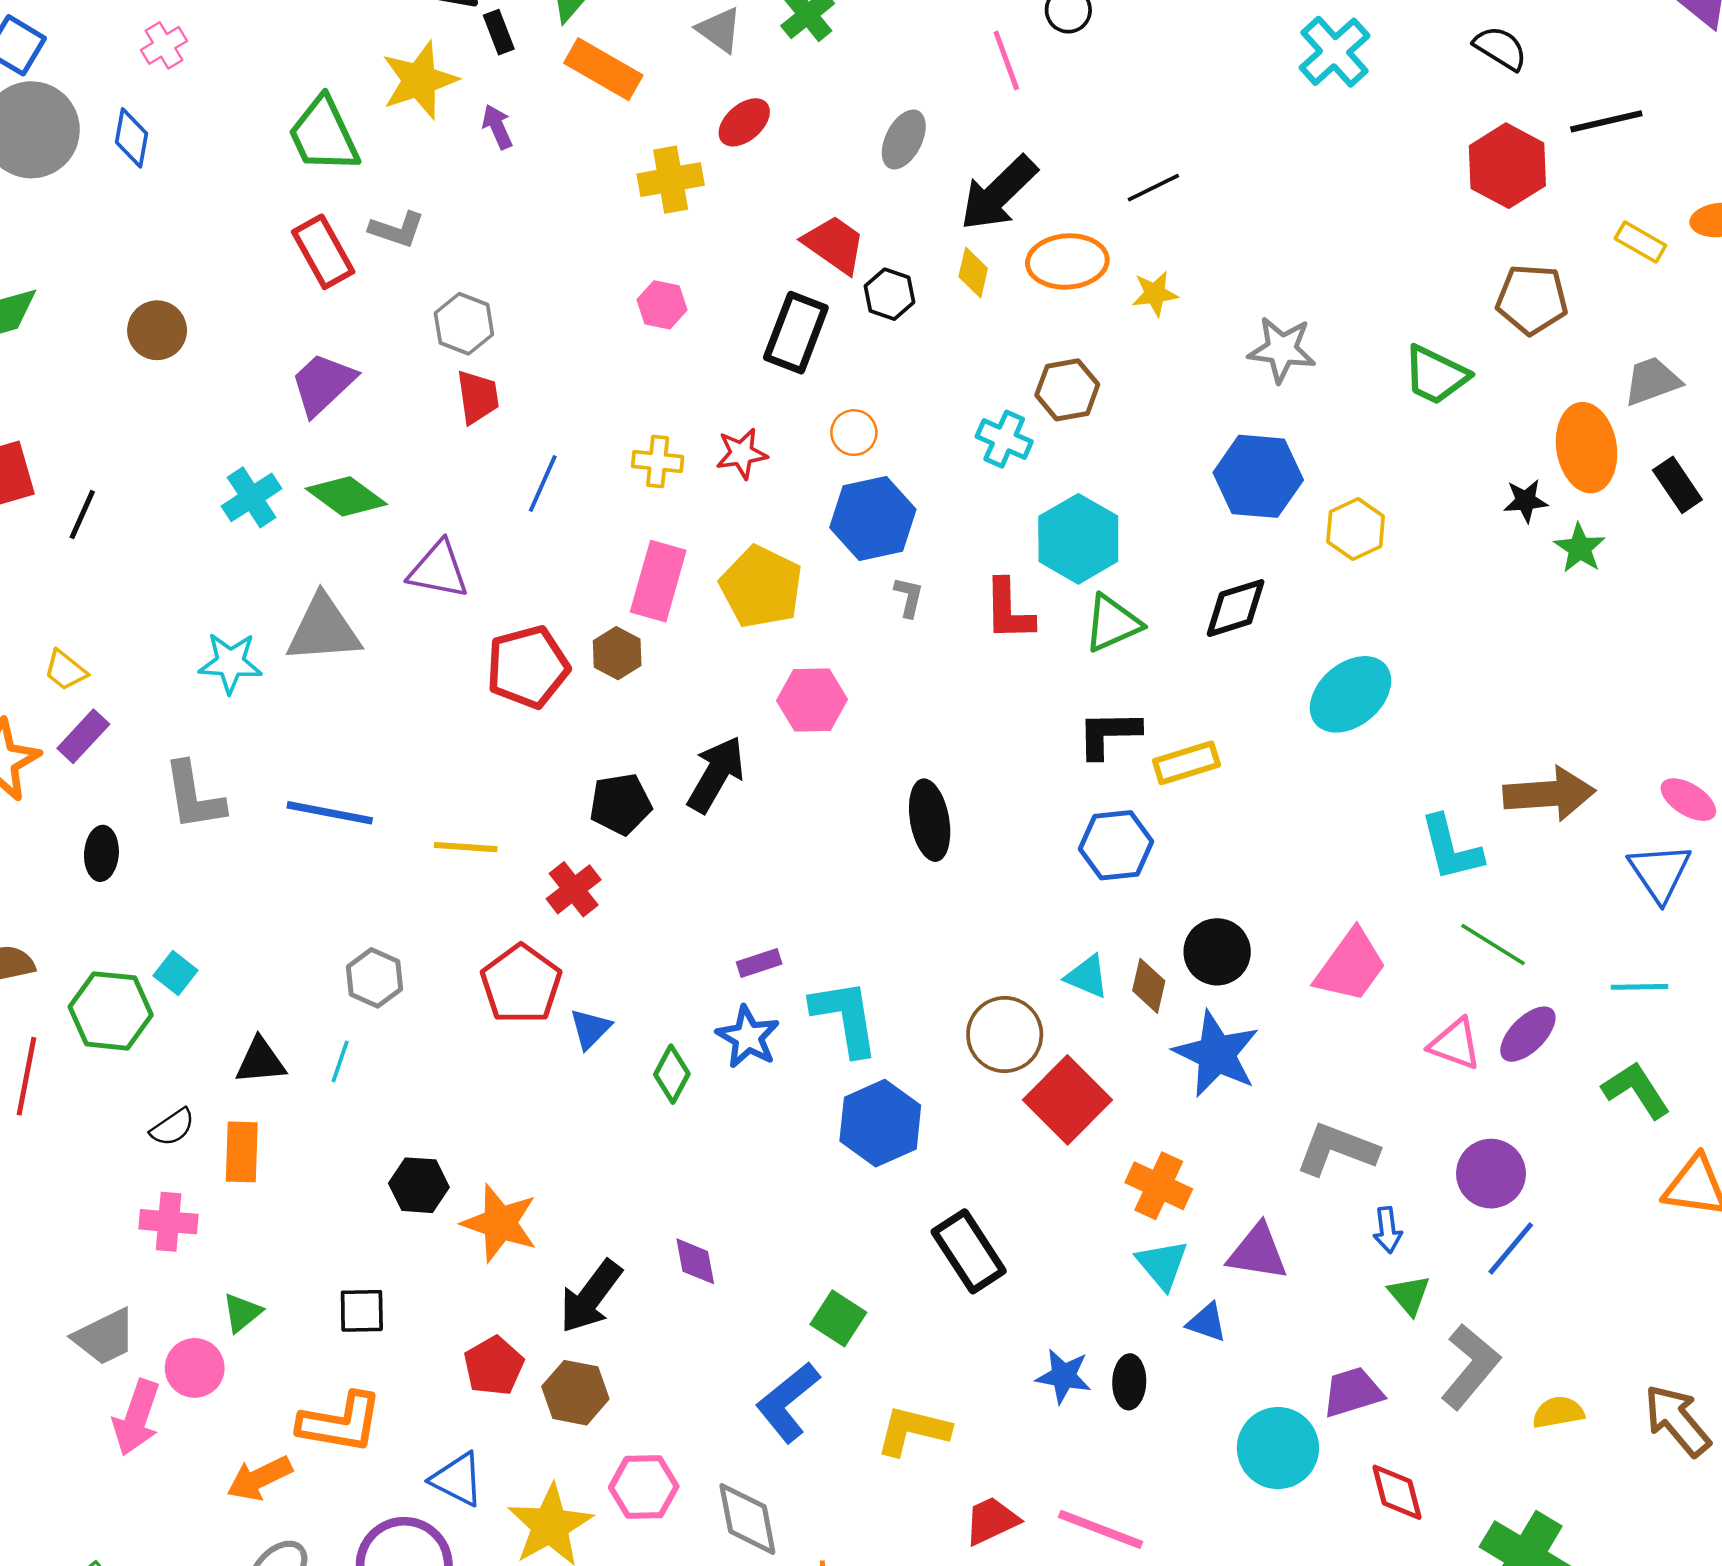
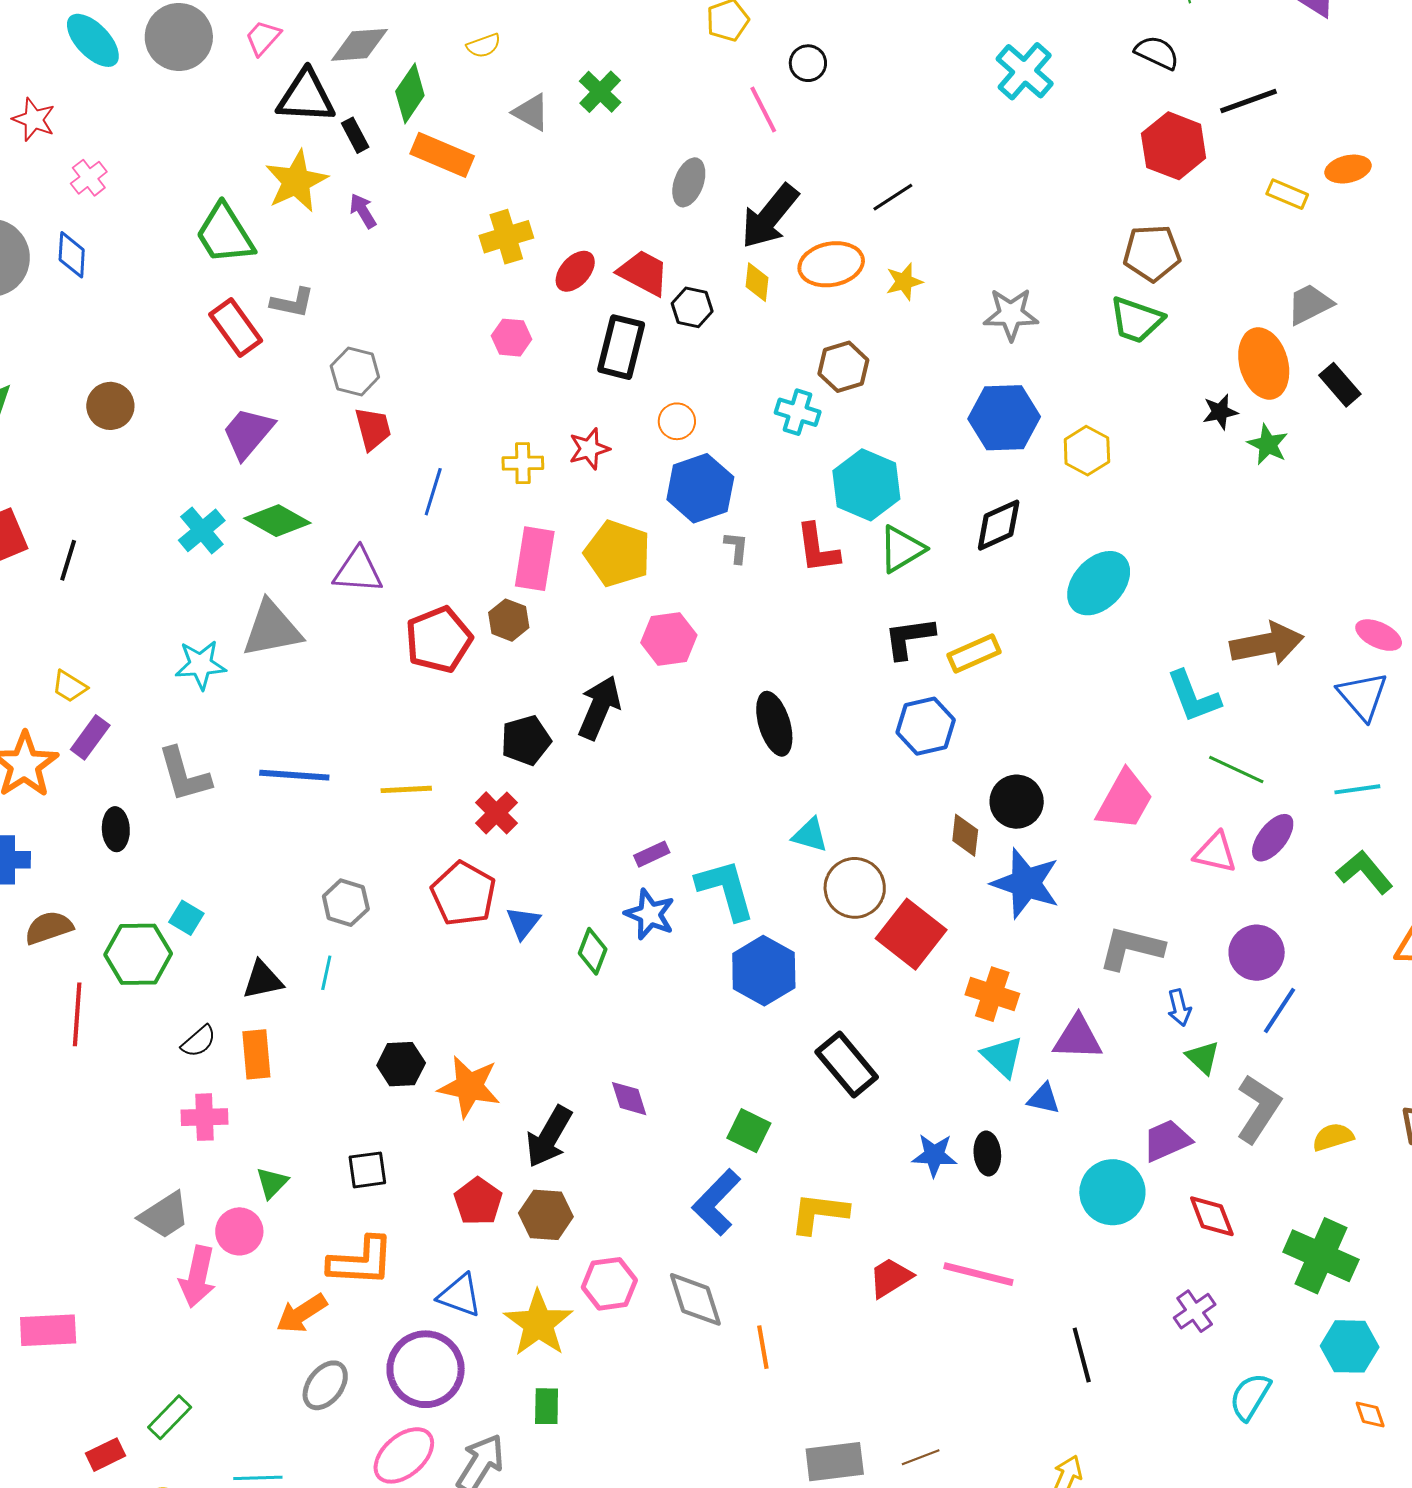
red ellipse: (744, 122) -> (575, 271), moved
brown pentagon: (1532, 299) -> (1152, 253), moved
cyan triangle: (1087, 977) -> (810, 835), moved

